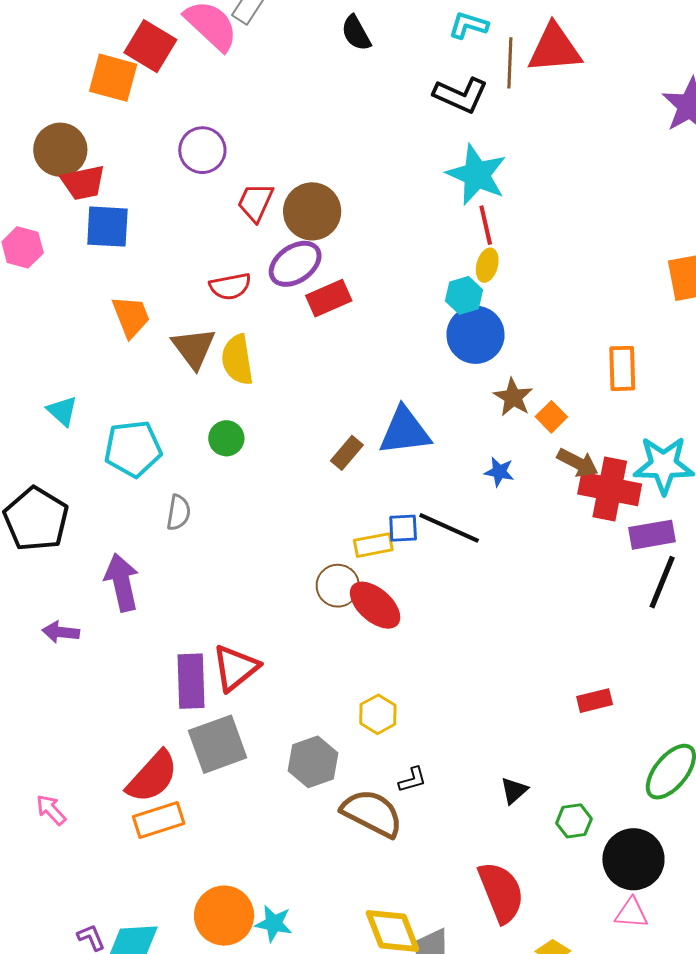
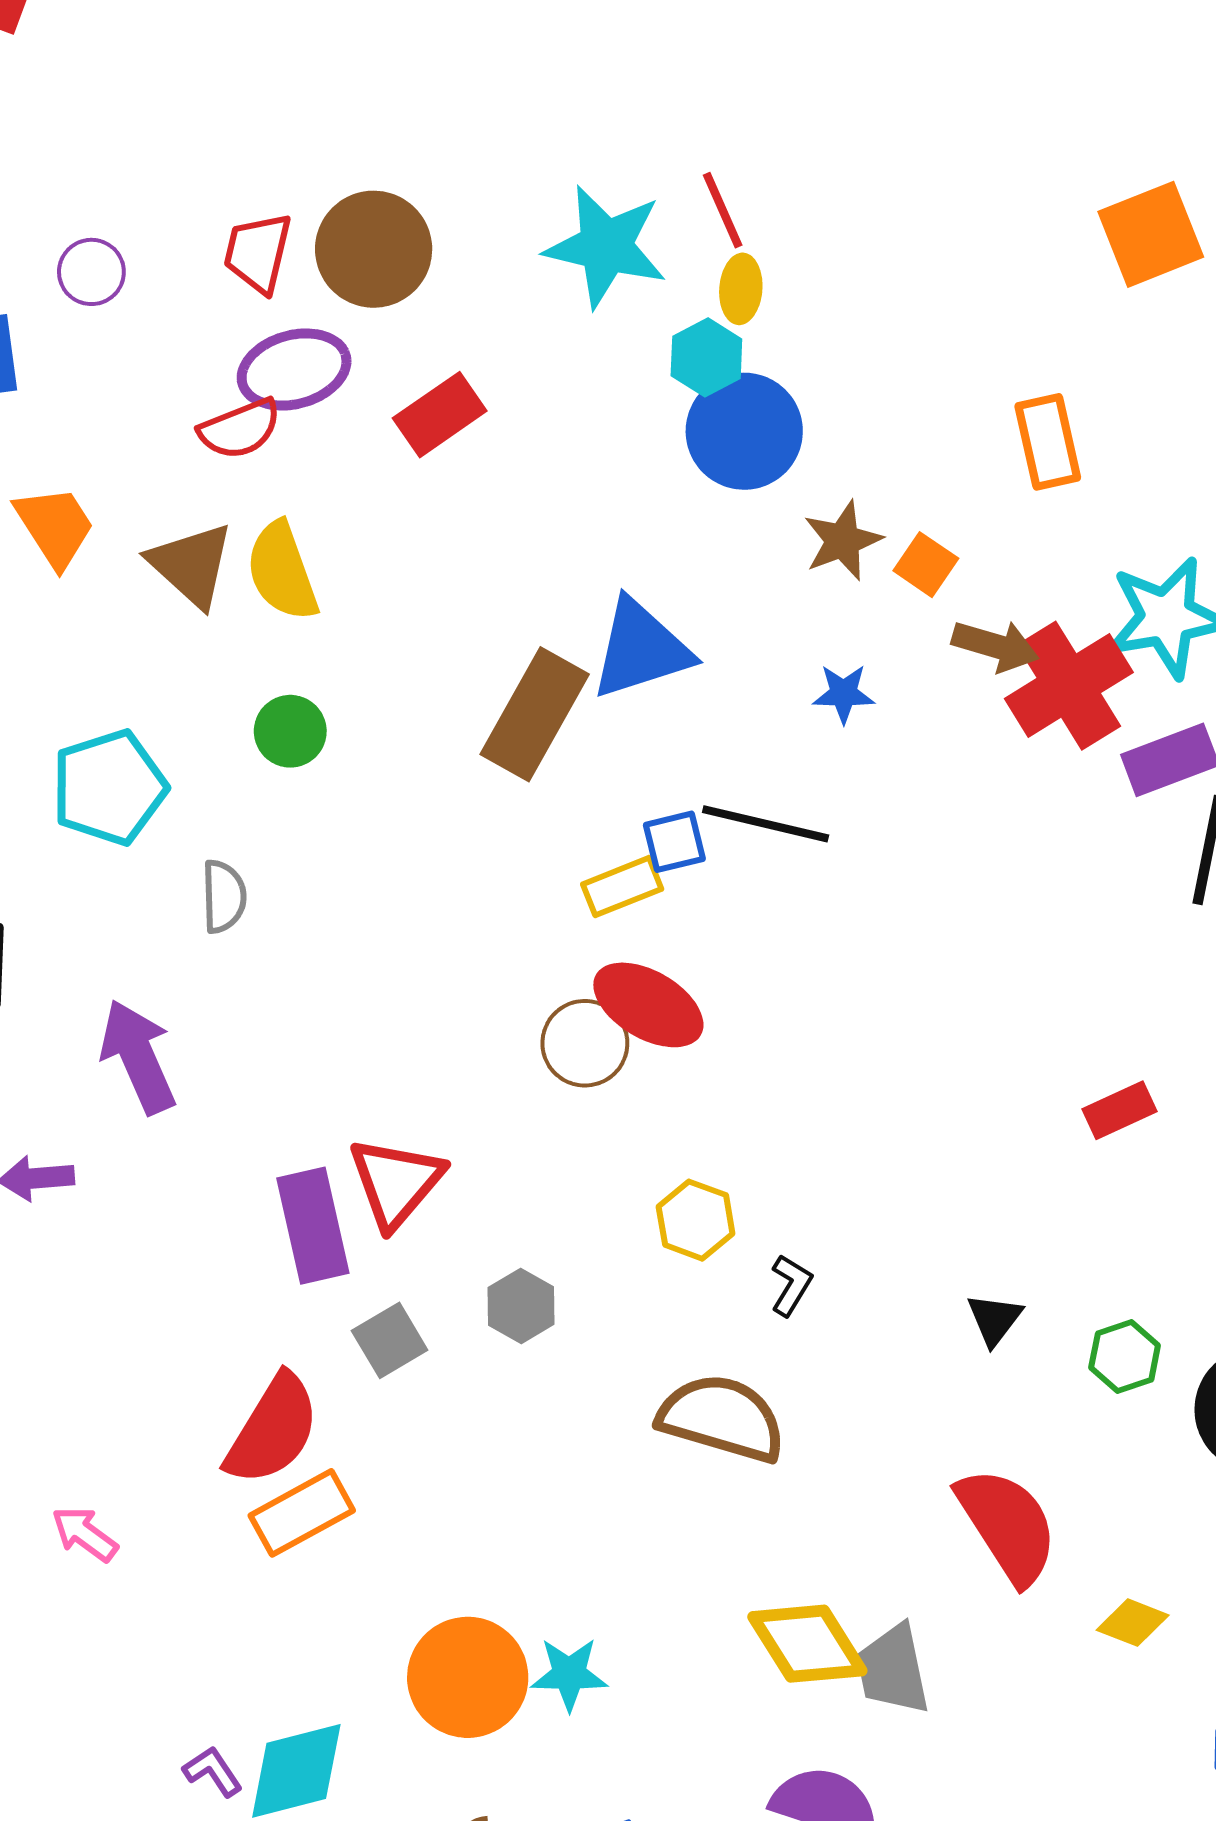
purple circle: (202, 150) -> (91, 272), moved, size x0.7
cyan star: (477, 175) -> (606, 246), moved
purple ellipse: (295, 264) -> (294, 370), moved, turned 30
brown star: (513, 397) -> (843, 541), turned 30
brown rectangle: (347, 453) -> (535, 714), size x1.8
red cross: (610, 489) -> (1069, 686), turned -32
brown circle: (338, 586) -> (585, 1043), moved
gray square: (218, 744) -> (390, 1340), size x0.6
gray hexagon: (313, 762) -> (521, 1306), moved, size x0.7
black L-shape: (412, 780) -> (791, 1285), moved, turned -32

